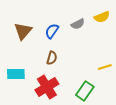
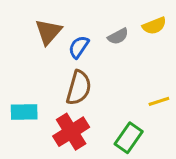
brown triangle: (23, 31) -> (48, 32), moved
brown semicircle: (52, 58) -> (79, 88), size x1.6

